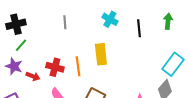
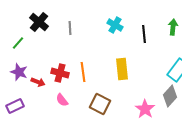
black cross: (16, 24) -> (39, 22), moved, turned -36
green line: (21, 45) -> (18, 43), moved
yellow rectangle: (101, 54) -> (122, 69), moved

